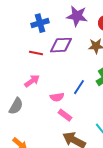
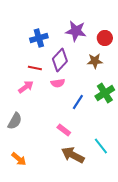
purple diamond: (61, 45) -> (60, 60), turned -45
pink arrow: (32, 81) -> (26, 87), moved
pink semicircle: (57, 97) -> (58, 83), moved

